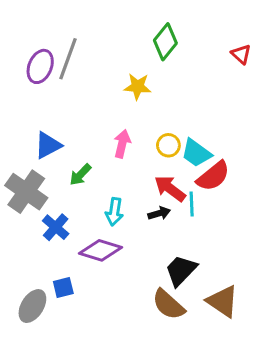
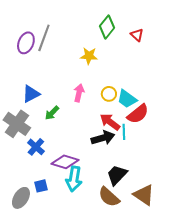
red triangle: (241, 54) -> (137, 35), moved
cyan arrow: (114, 212) -> (74, 179), moved, size x1.4
black arrow: (159, 213) -> (103, 138), size x1.6

